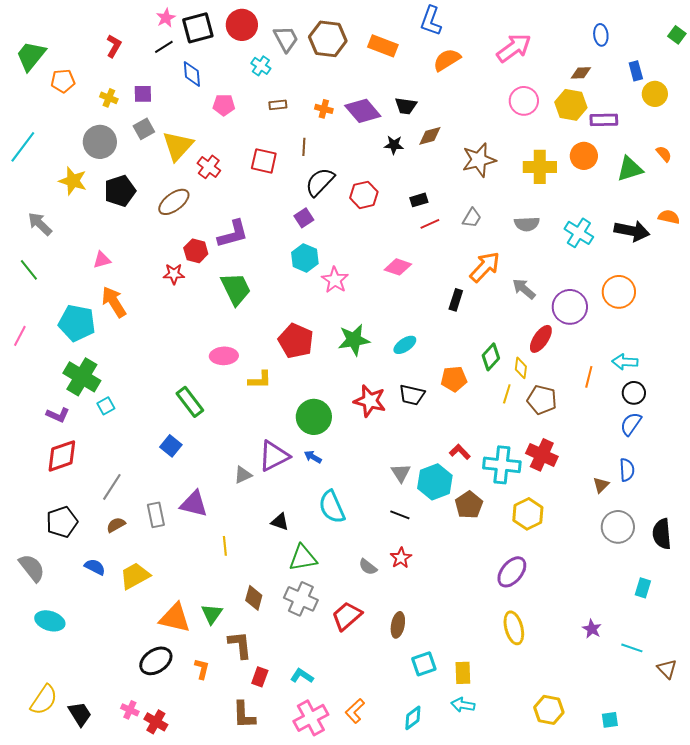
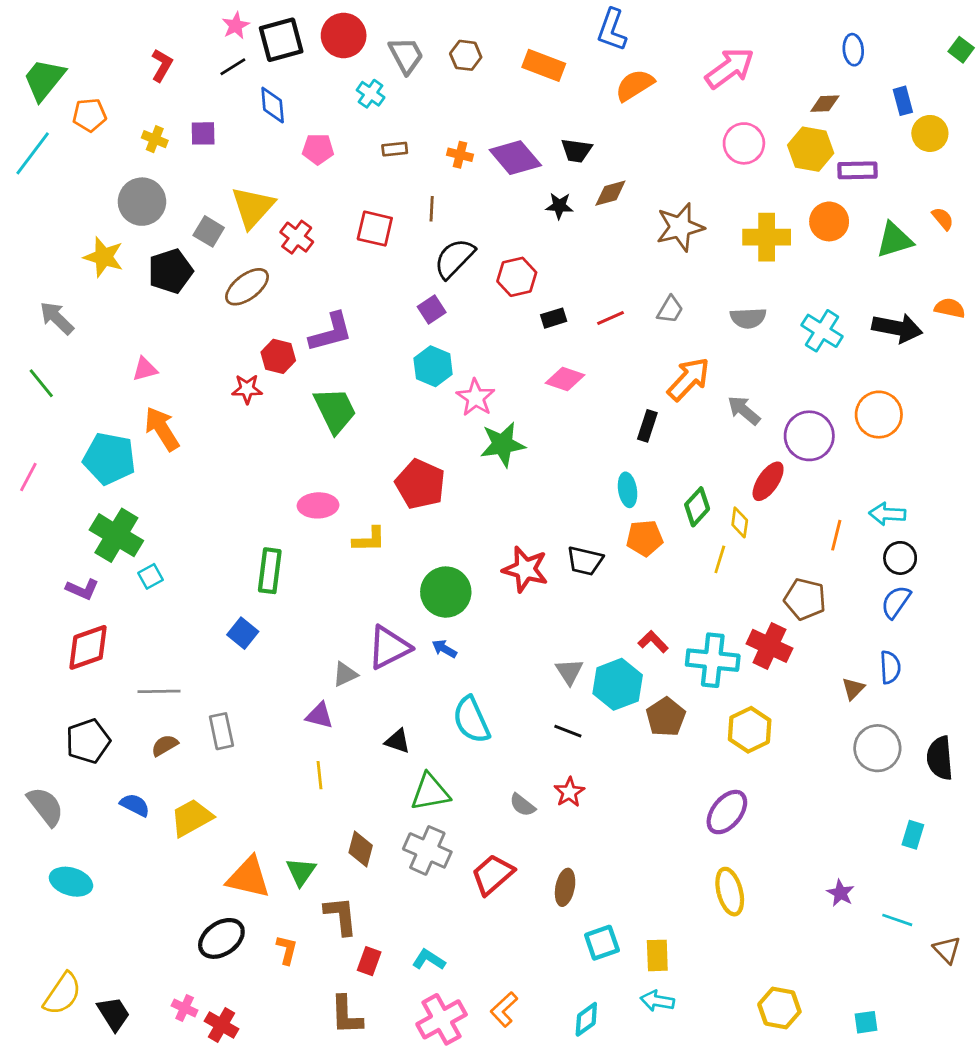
brown hexagon: (328, 39) -> (466, 55), size x0.6
gray square: (144, 129) -> (209, 231), moved, turned -30
cyan line: (23, 147) -> (33, 153), moved
black rectangle: (419, 200) -> (554, 318), moved
green star: (354, 340) -> (503, 444), moved
cyan ellipse: (405, 345) -> (628, 490), moved, turned -65
brown pentagon: (542, 400) -> (805, 599), moved
green rectangle: (190, 402) -> (270, 571), turned 44
gray line: (112, 487) -> (159, 691), turned 56
purple triangle: (194, 504) -> (319, 716), moved, size x0.7

